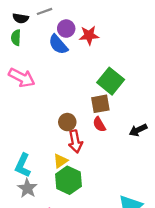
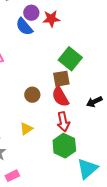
red semicircle: (99, 124) -> (60, 97), size x1.5
red arrow: (75, 141) -> (63, 122), moved
green hexagon: (68, 180) -> (64, 146), moved

